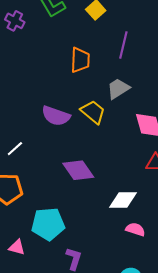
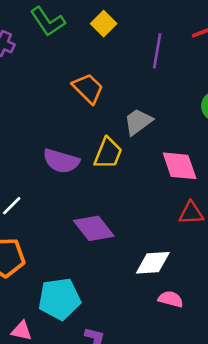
purple line: (123, 45) -> (157, 51), moved
orange trapezoid: (80, 60) -> (88, 88), turned -44
yellow trapezoid: (93, 112) -> (108, 153), turned 76

